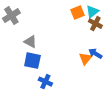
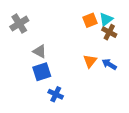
orange triangle: (85, 59) -> (90, 61), moved
blue square: (32, 61) -> (42, 72), turned -30

